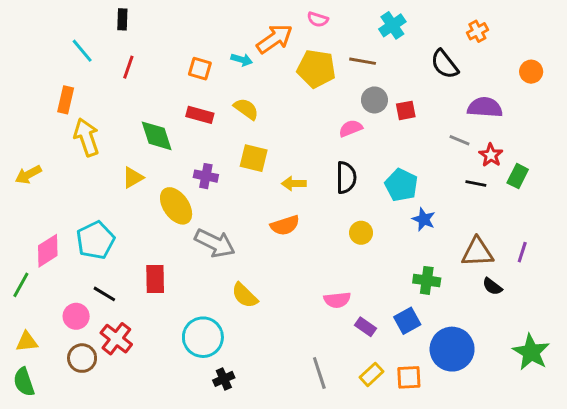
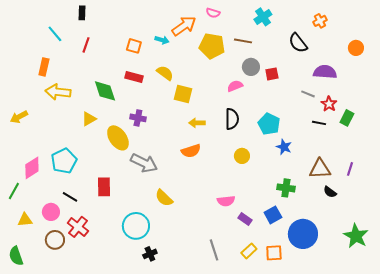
yellow arrow: (87, 137) -> (58, 92), turned -65
yellow square: (254, 158) -> (183, 94), moved
yellow triangle: (27, 342) -> (25, 220), moved

